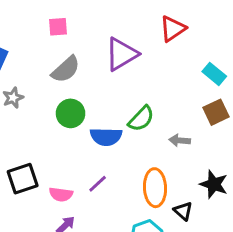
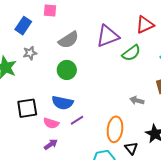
pink square: (58, 27) -> (50, 11), moved
green semicircle: (141, 119) -> (131, 53), moved
blue semicircle: (106, 137) -> (63, 103), moved

